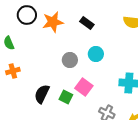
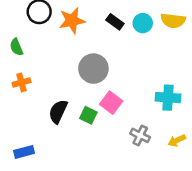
cyan circle: (96, 54) -> (143, 23), moved
gray circle: (70, 60) -> (93, 69), size x1.5

